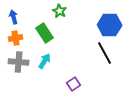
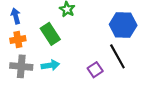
cyan arrow: (45, 61) -> (50, 65), turned 49
purple square: (74, 84) -> (95, 70), moved

